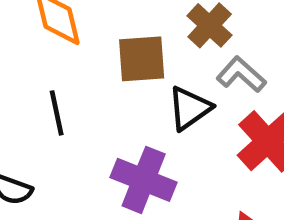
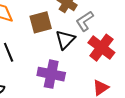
gray L-shape: (241, 75) -> (85, 21), turned -65

